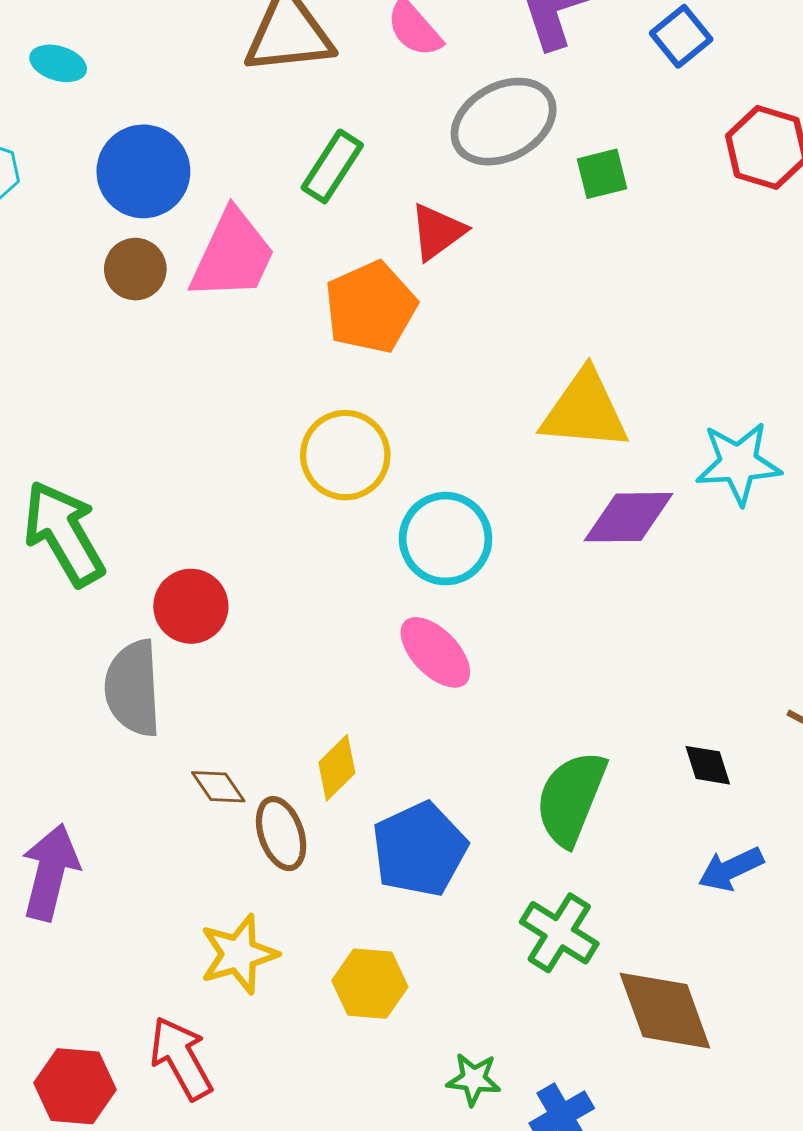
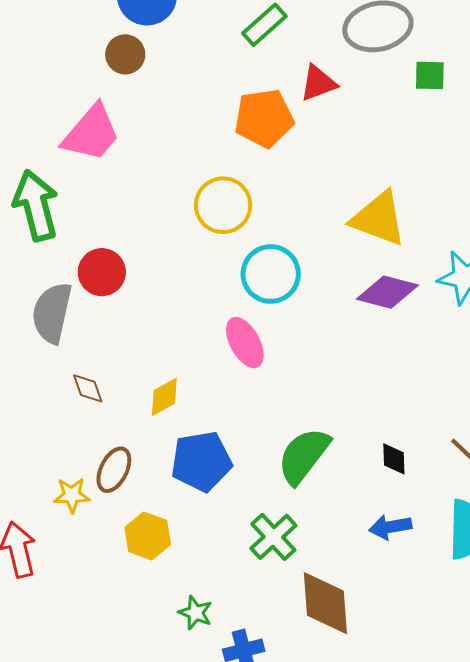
pink trapezoid: (233, 255) -> (91, 133), moved
brown ellipse: (281, 834) -> (114, 470), moved, turned 30
yellow star: (239, 954) -> (72, 495), size x0.7

